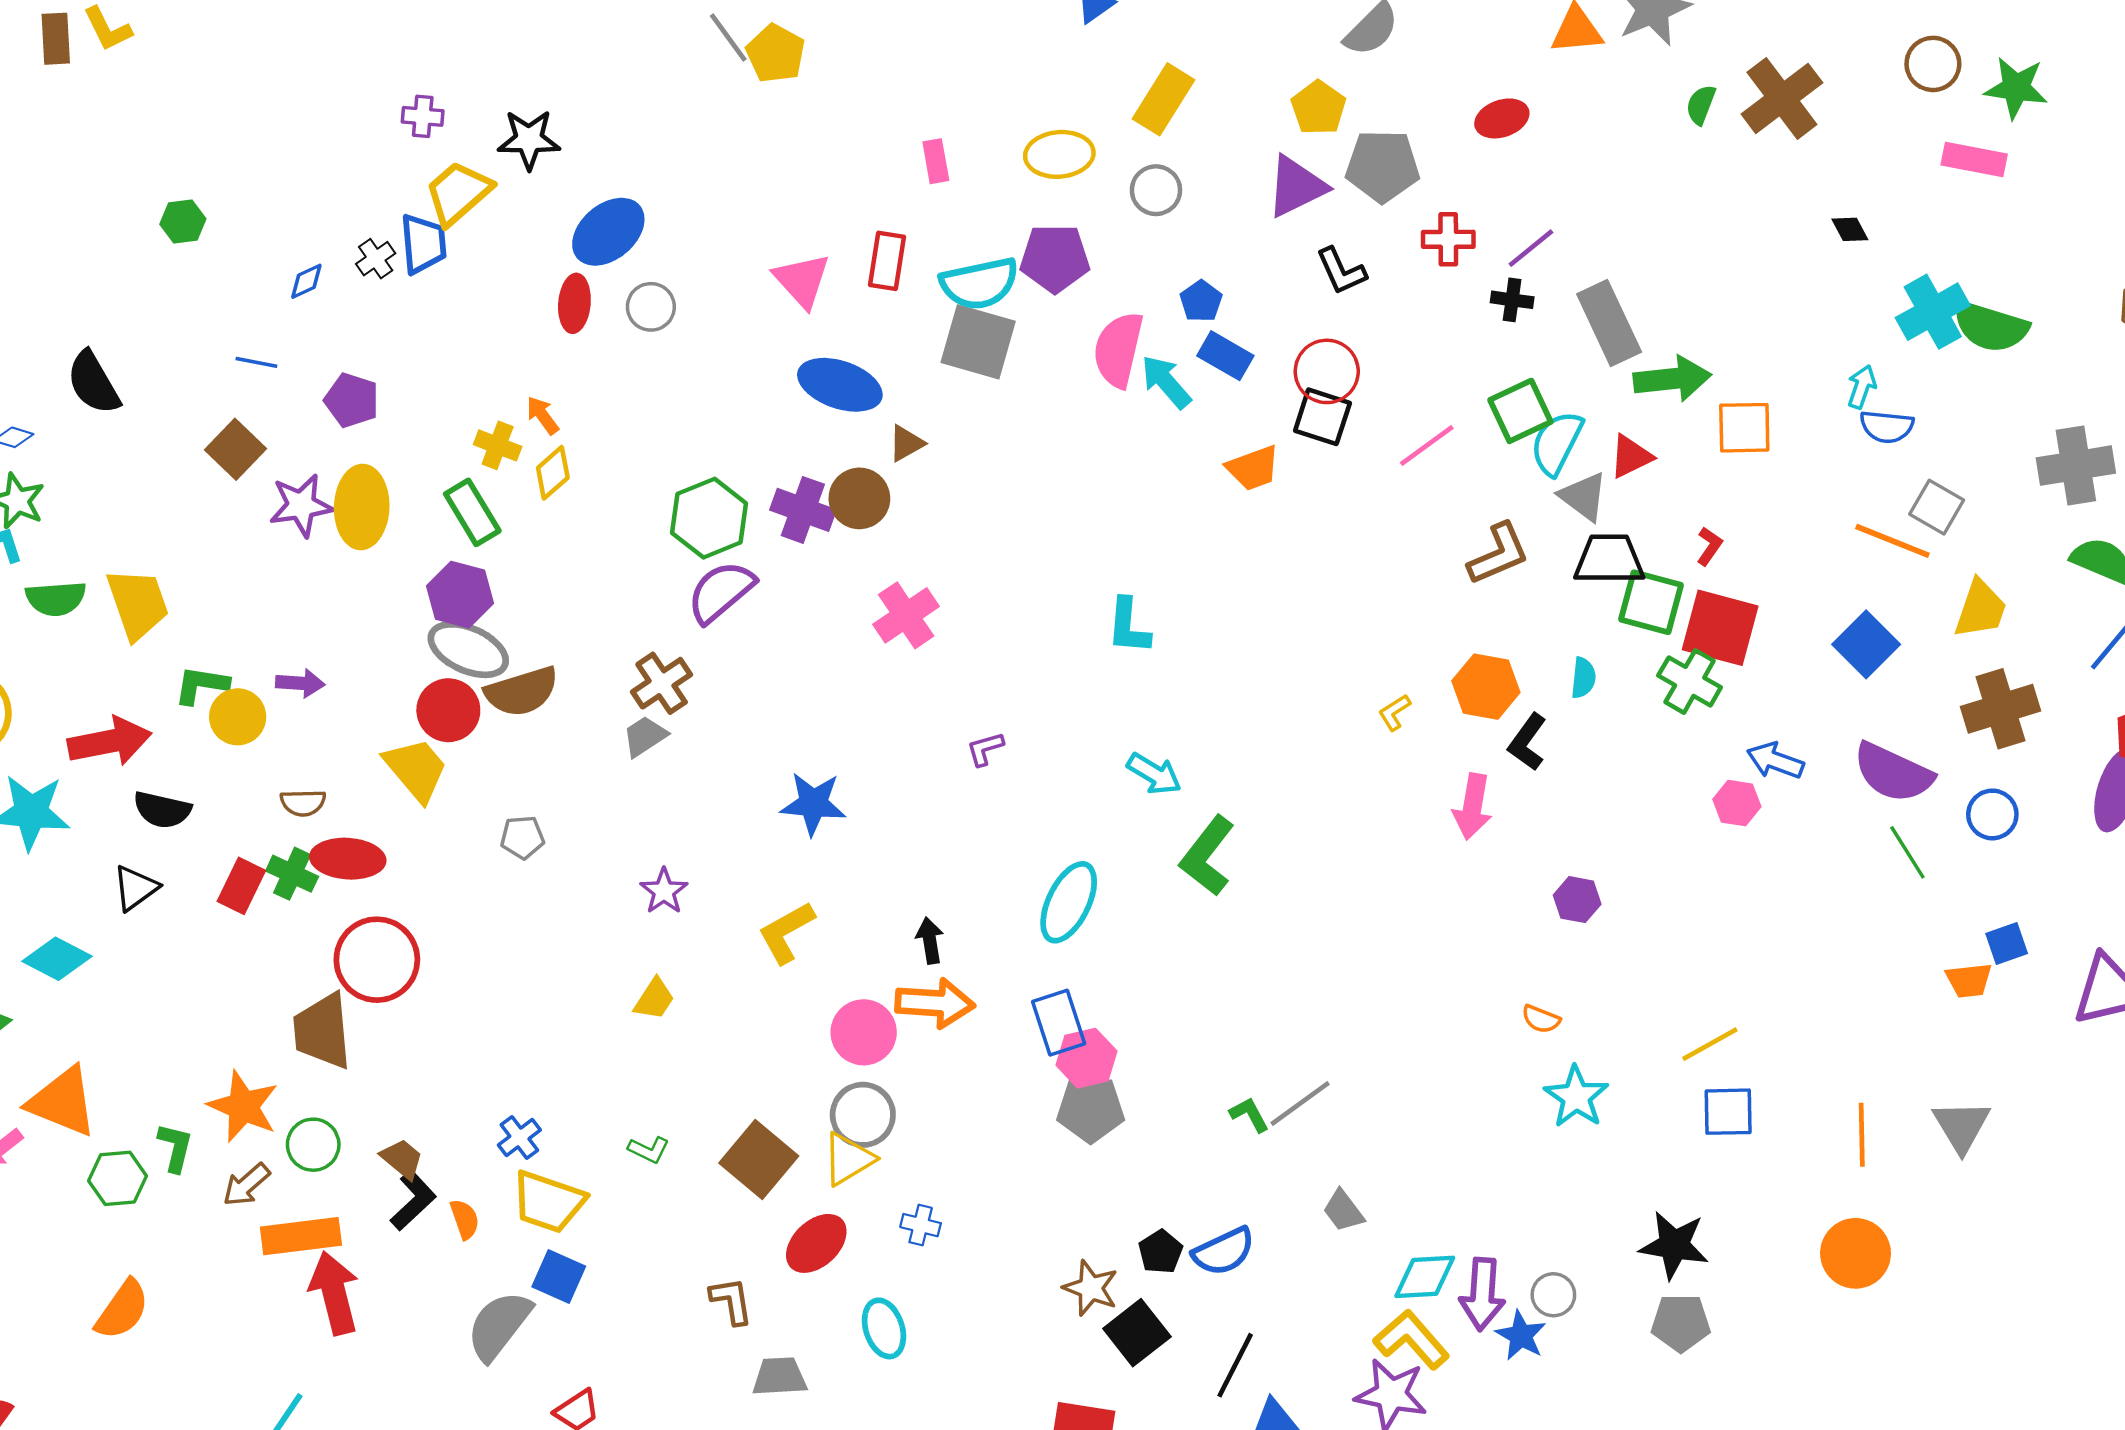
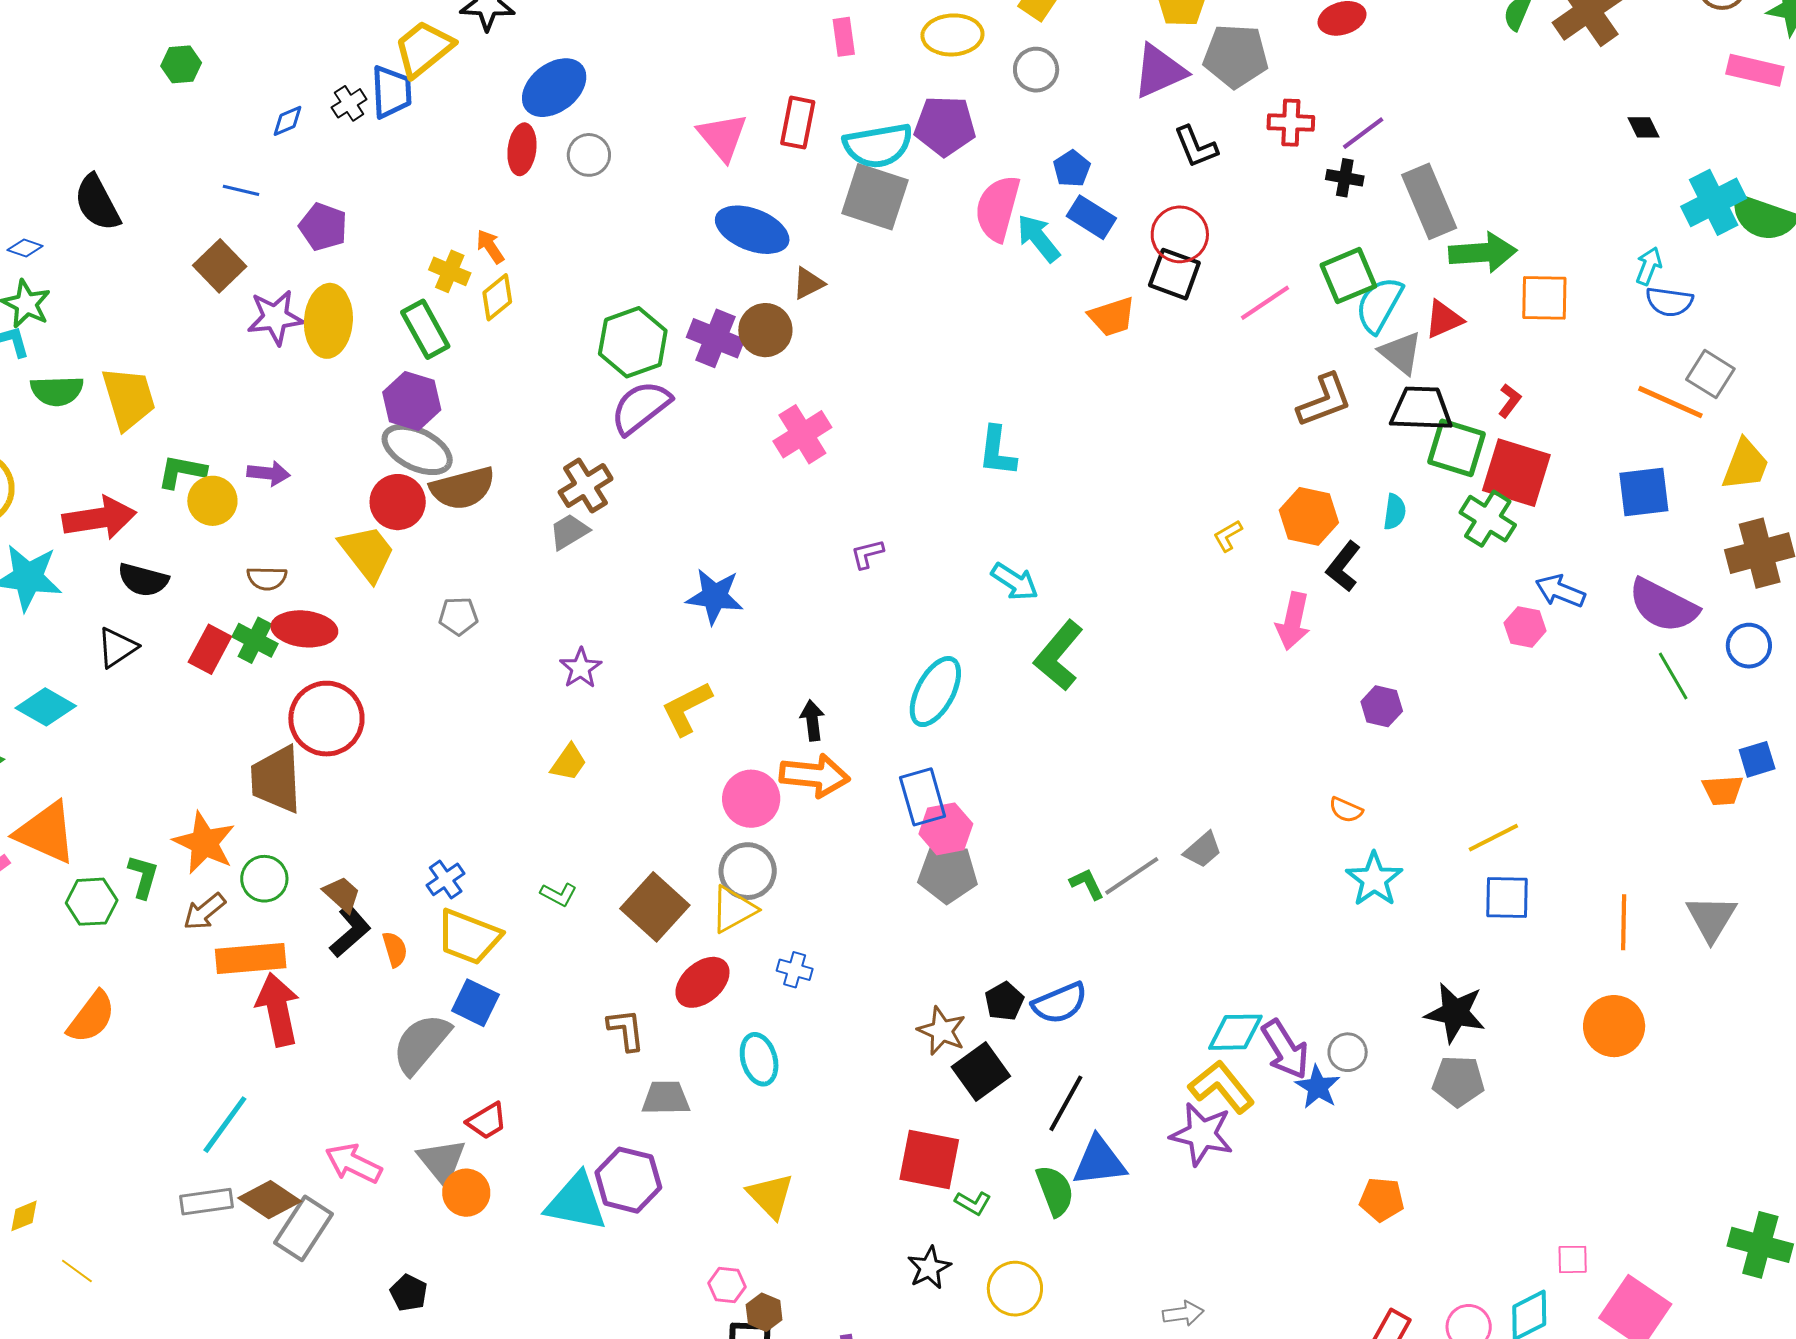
blue square: (1866, 644) -> (1644, 492), turned 36
gray trapezoid: (1343, 1211) -> (1203, 850), moved, turned -96
purple arrow: (1482, 1294) -> (1285, 1049), turned -38

